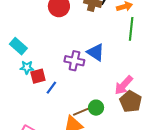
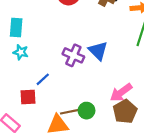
cyan rectangle: (18, 46) -> (16, 28), turned 42
red square: (38, 76) -> (28, 97), moved

